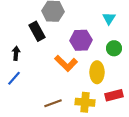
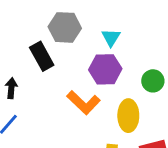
cyan triangle: (109, 18) -> (111, 38), moved

